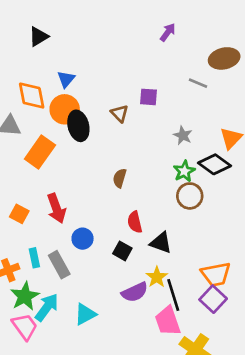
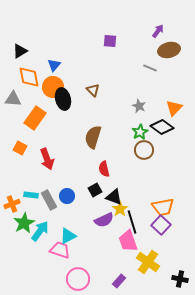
purple arrow: (168, 32) -> (158, 31), moved
black triangle: (39, 36) -> (20, 51), moved
purple square: (148, 97) -> (110, 41), moved
brown semicircle: (120, 178) -> (93, 137), size x1.6
orange square: (19, 214) -> (20, 148), moved
blue circle: (83, 239) -> (67, 196), moved
black triangle: (161, 243) -> (114, 197), moved
black square: (122, 251) -> (95, 190), turned 32
cyan rectangle: (34, 258) -> (31, 195), turned -72
pink trapezoid: (25, 327) -> (60, 250), moved, turned -35

